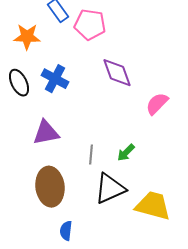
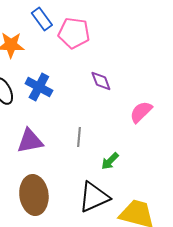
purple diamond: (117, 73) -> (101, 81), size x0.7
gray line: (91, 155) -> (79, 137), moved

